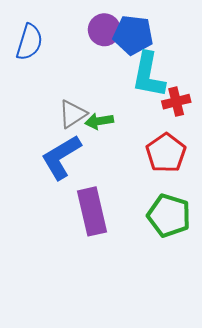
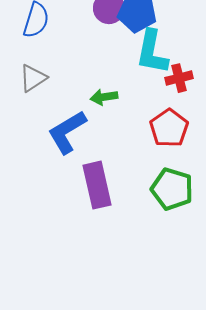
gray triangle: (72, 114) -> (33, 78), moved

